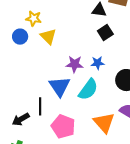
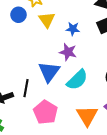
blue star: (98, 63) -> (73, 29), moved

